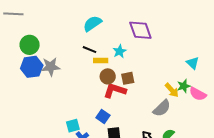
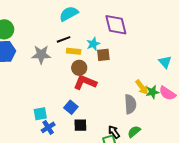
black line: (90, 50) -> (64, 39), turned -48
gray star: (51, 67) -> (41, 55), moved
brown square: (128, 78) -> (103, 55), moved
green star: (184, 86) -> (152, 92), moved
gray semicircle: (162, 108) -> (130, 104), turned -54

